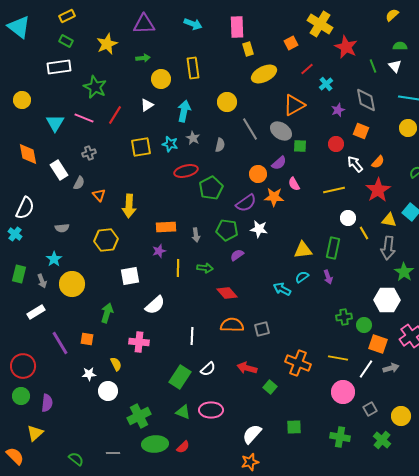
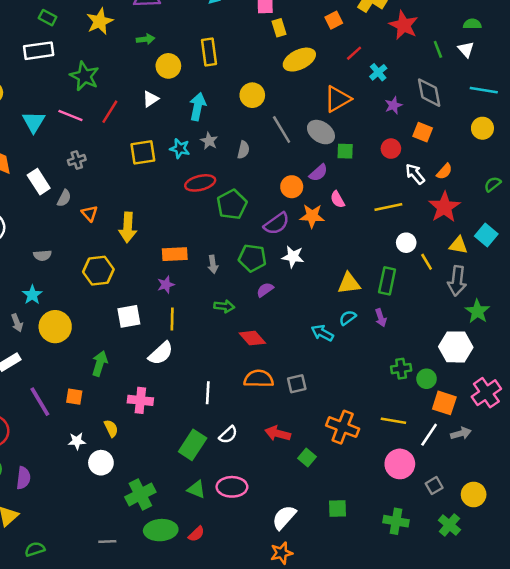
yellow line: (178, 268) -> (172, 319), moved
green semicircle: (76, 459) -> (35, 549), moved, turned -56

